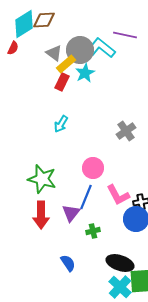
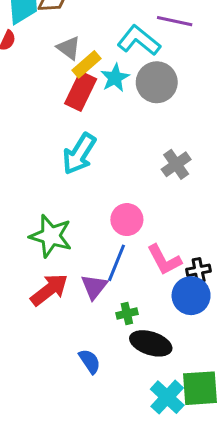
gray circle: (80, 50) -> (157, 82), moved
red rectangle: (62, 82) -> (81, 91), size x1.4
cyan arrow: (61, 124) -> (79, 154), size x1.6
red arrow: (41, 215) -> (49, 290), turned -128
black ellipse: (120, 263) -> (151, 343), moved

